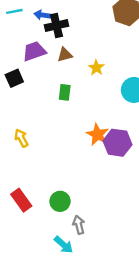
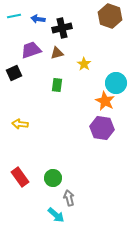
black cross: (56, 25) -> (62, 28), moved
orange star: (98, 135) -> (105, 101), moved
yellow arrow: (21, 138) -> (20, 124), turned -56

